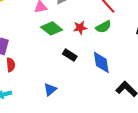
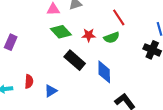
black rectangle: (70, 55) -> (75, 60), size x1.5
red semicircle: (11, 65) -> (29, 81), moved

